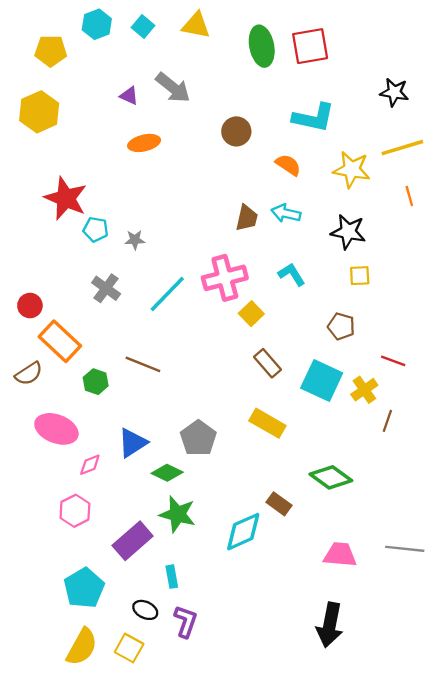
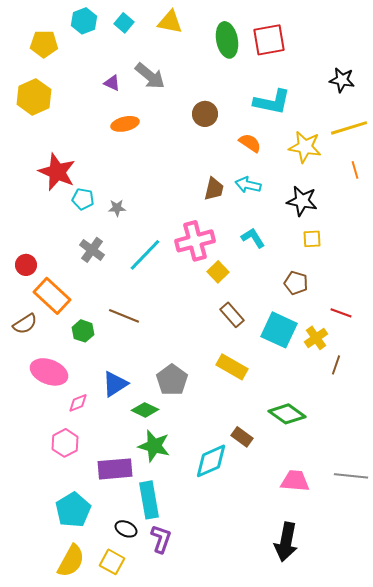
purple rectangle: (133, 541) -> (115, 469), turned 36
cyan rectangle: (172, 577) -> (149, 500), size x1.8

